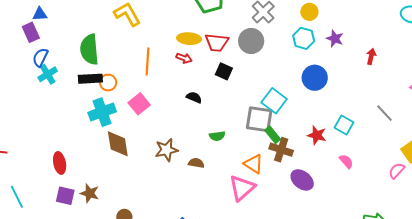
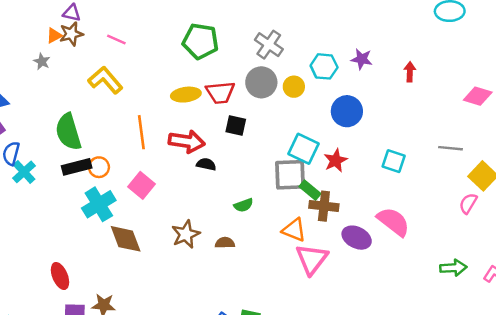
yellow circle: (309, 12) -> (294, 87), moved
red arrow: (184, 58) -> (187, 141), moved, size x1.8
gray line: (384, 113) -> (451, 148), moved, turned -30
red star: (317, 135) -> (336, 160), moved, turned -30
pink semicircle: (346, 161) -> (393, 222), moved, size x1.8
pink triangle: (242, 188) -> (312, 259), moved

